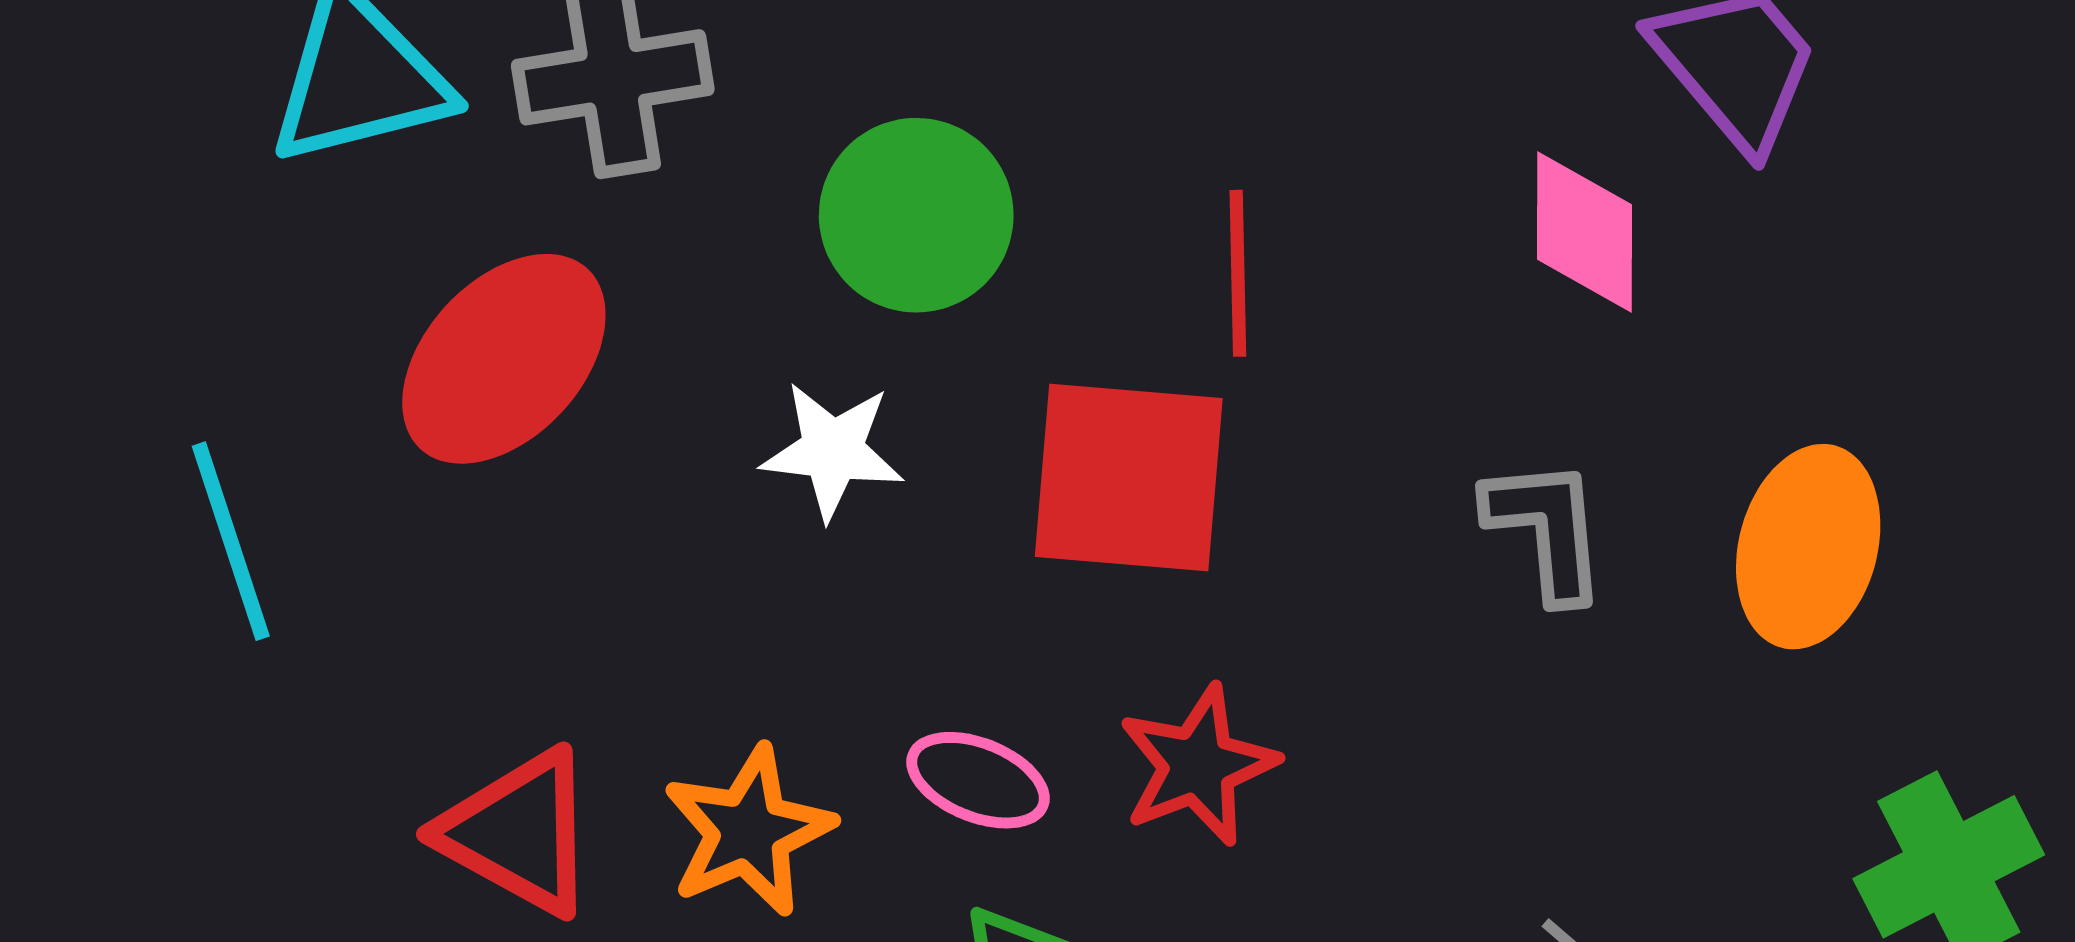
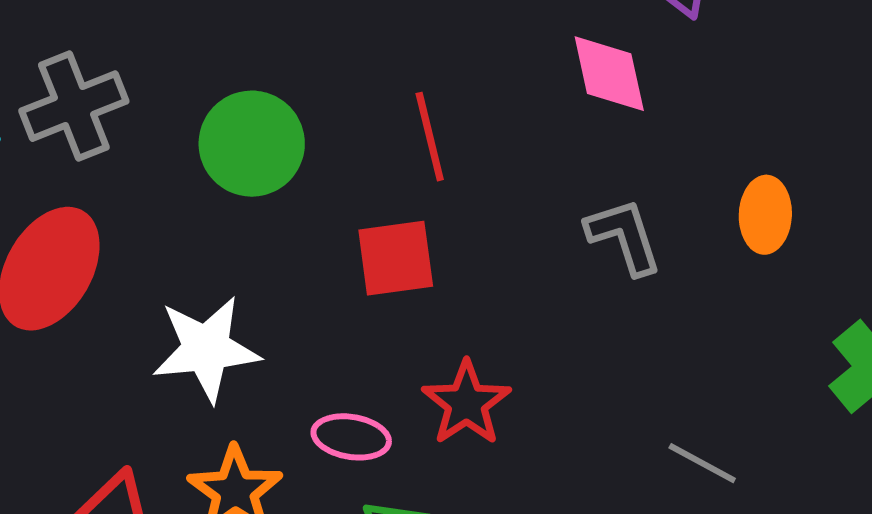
white star: (833, 451) -> (206, 349), moved, size x1.4
red square: (1129, 478) -> (396, 258), size x0.7
orange ellipse: (1808, 547) -> (765, 215), size x0.7

